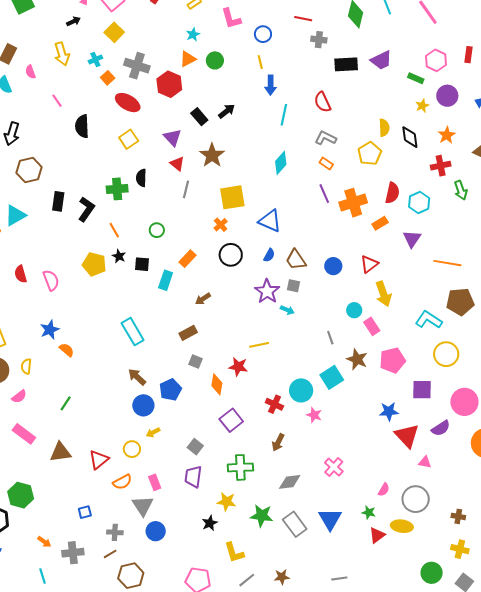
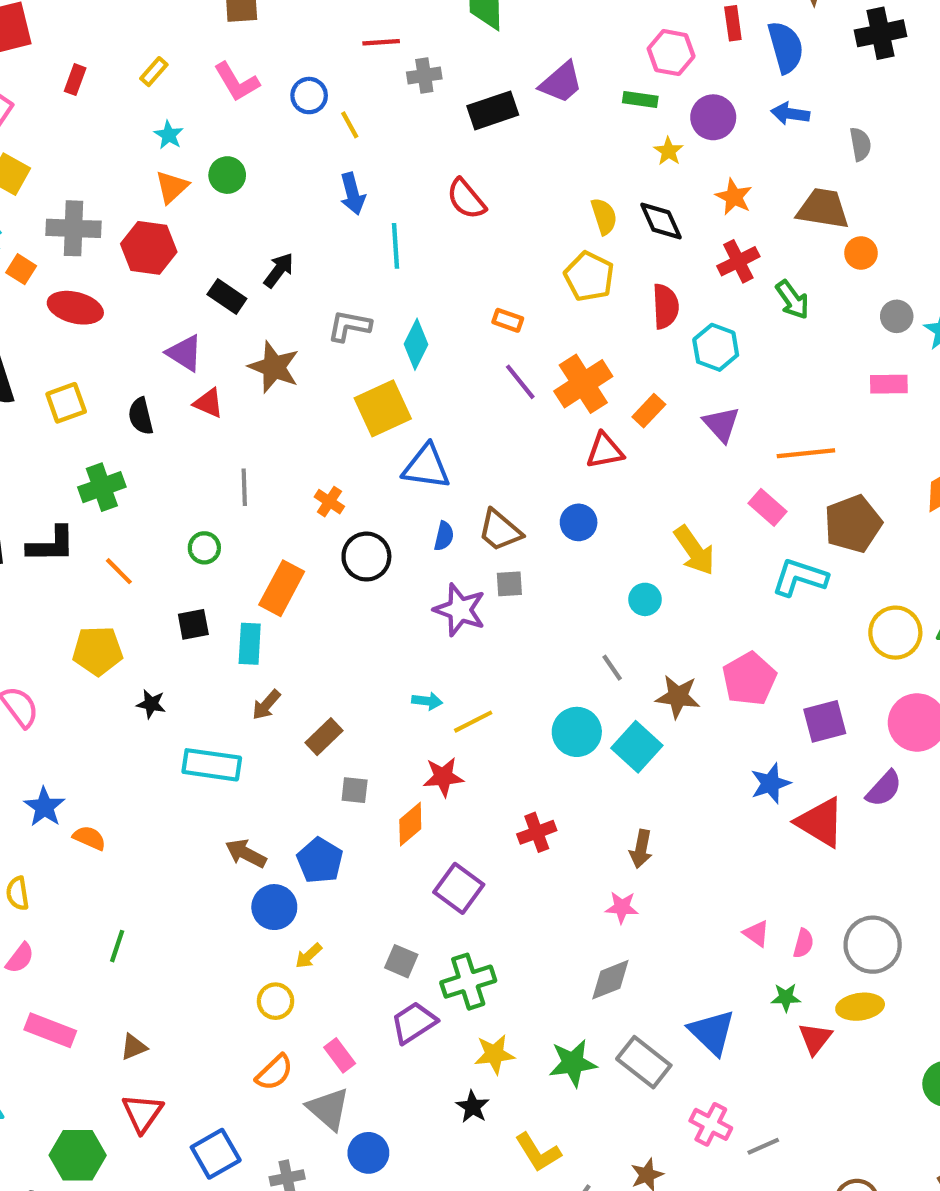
yellow line: (260, 62) -> (350, 125), moved
gray L-shape: (326, 138) -> (349, 326), moved
yellow square: (129, 139) -> (66, 403), moved, turned 30
black semicircle: (141, 178) -> (141, 416), moved
gray line: (186, 189) -> (244, 487), moved
red semicircle: (392, 193) -> (665, 306), moved
yellow square: (232, 197) -> (383, 408), moved
black L-shape: (86, 209) -> (51, 545), turned 70
black star: (119, 256) -> (151, 704), moved
orange rectangle: (187, 259) -> (282, 588), size x1.4
red triangle: (369, 264) -> (605, 451), moved, turned 42
brown arrow: (203, 299) -> (266, 705), moved
cyan arrow: (287, 310) -> (427, 701), moved
pink rectangle: (372, 326) -> (767, 507), moved
cyan rectangle: (133, 332) -> (212, 765), turned -36
yellow circle: (446, 354) -> (895, 633), moved
orange diamond: (217, 384) -> (410, 824), turned 55
cyan circle: (301, 390) -> (577, 732), moved
red cross: (274, 404) -> (537, 832), turned -30
pink star: (314, 415) -> (622, 907), moved
brown arrow: (278, 442) -> (641, 849), moved
brown triangle: (60, 452) -> (134, 1047), size x0.6
red triangle: (99, 460) -> (142, 1113), moved
pink triangle: (425, 462) -> (756, 933), moved, turned 40
green cross: (240, 467) -> (468, 982), moved
pink cross: (334, 467) -> (711, 1124), moved
purple trapezoid: (193, 477) -> (414, 1023), turned 65
blue square: (85, 512) -> (216, 1154), size x1.6

